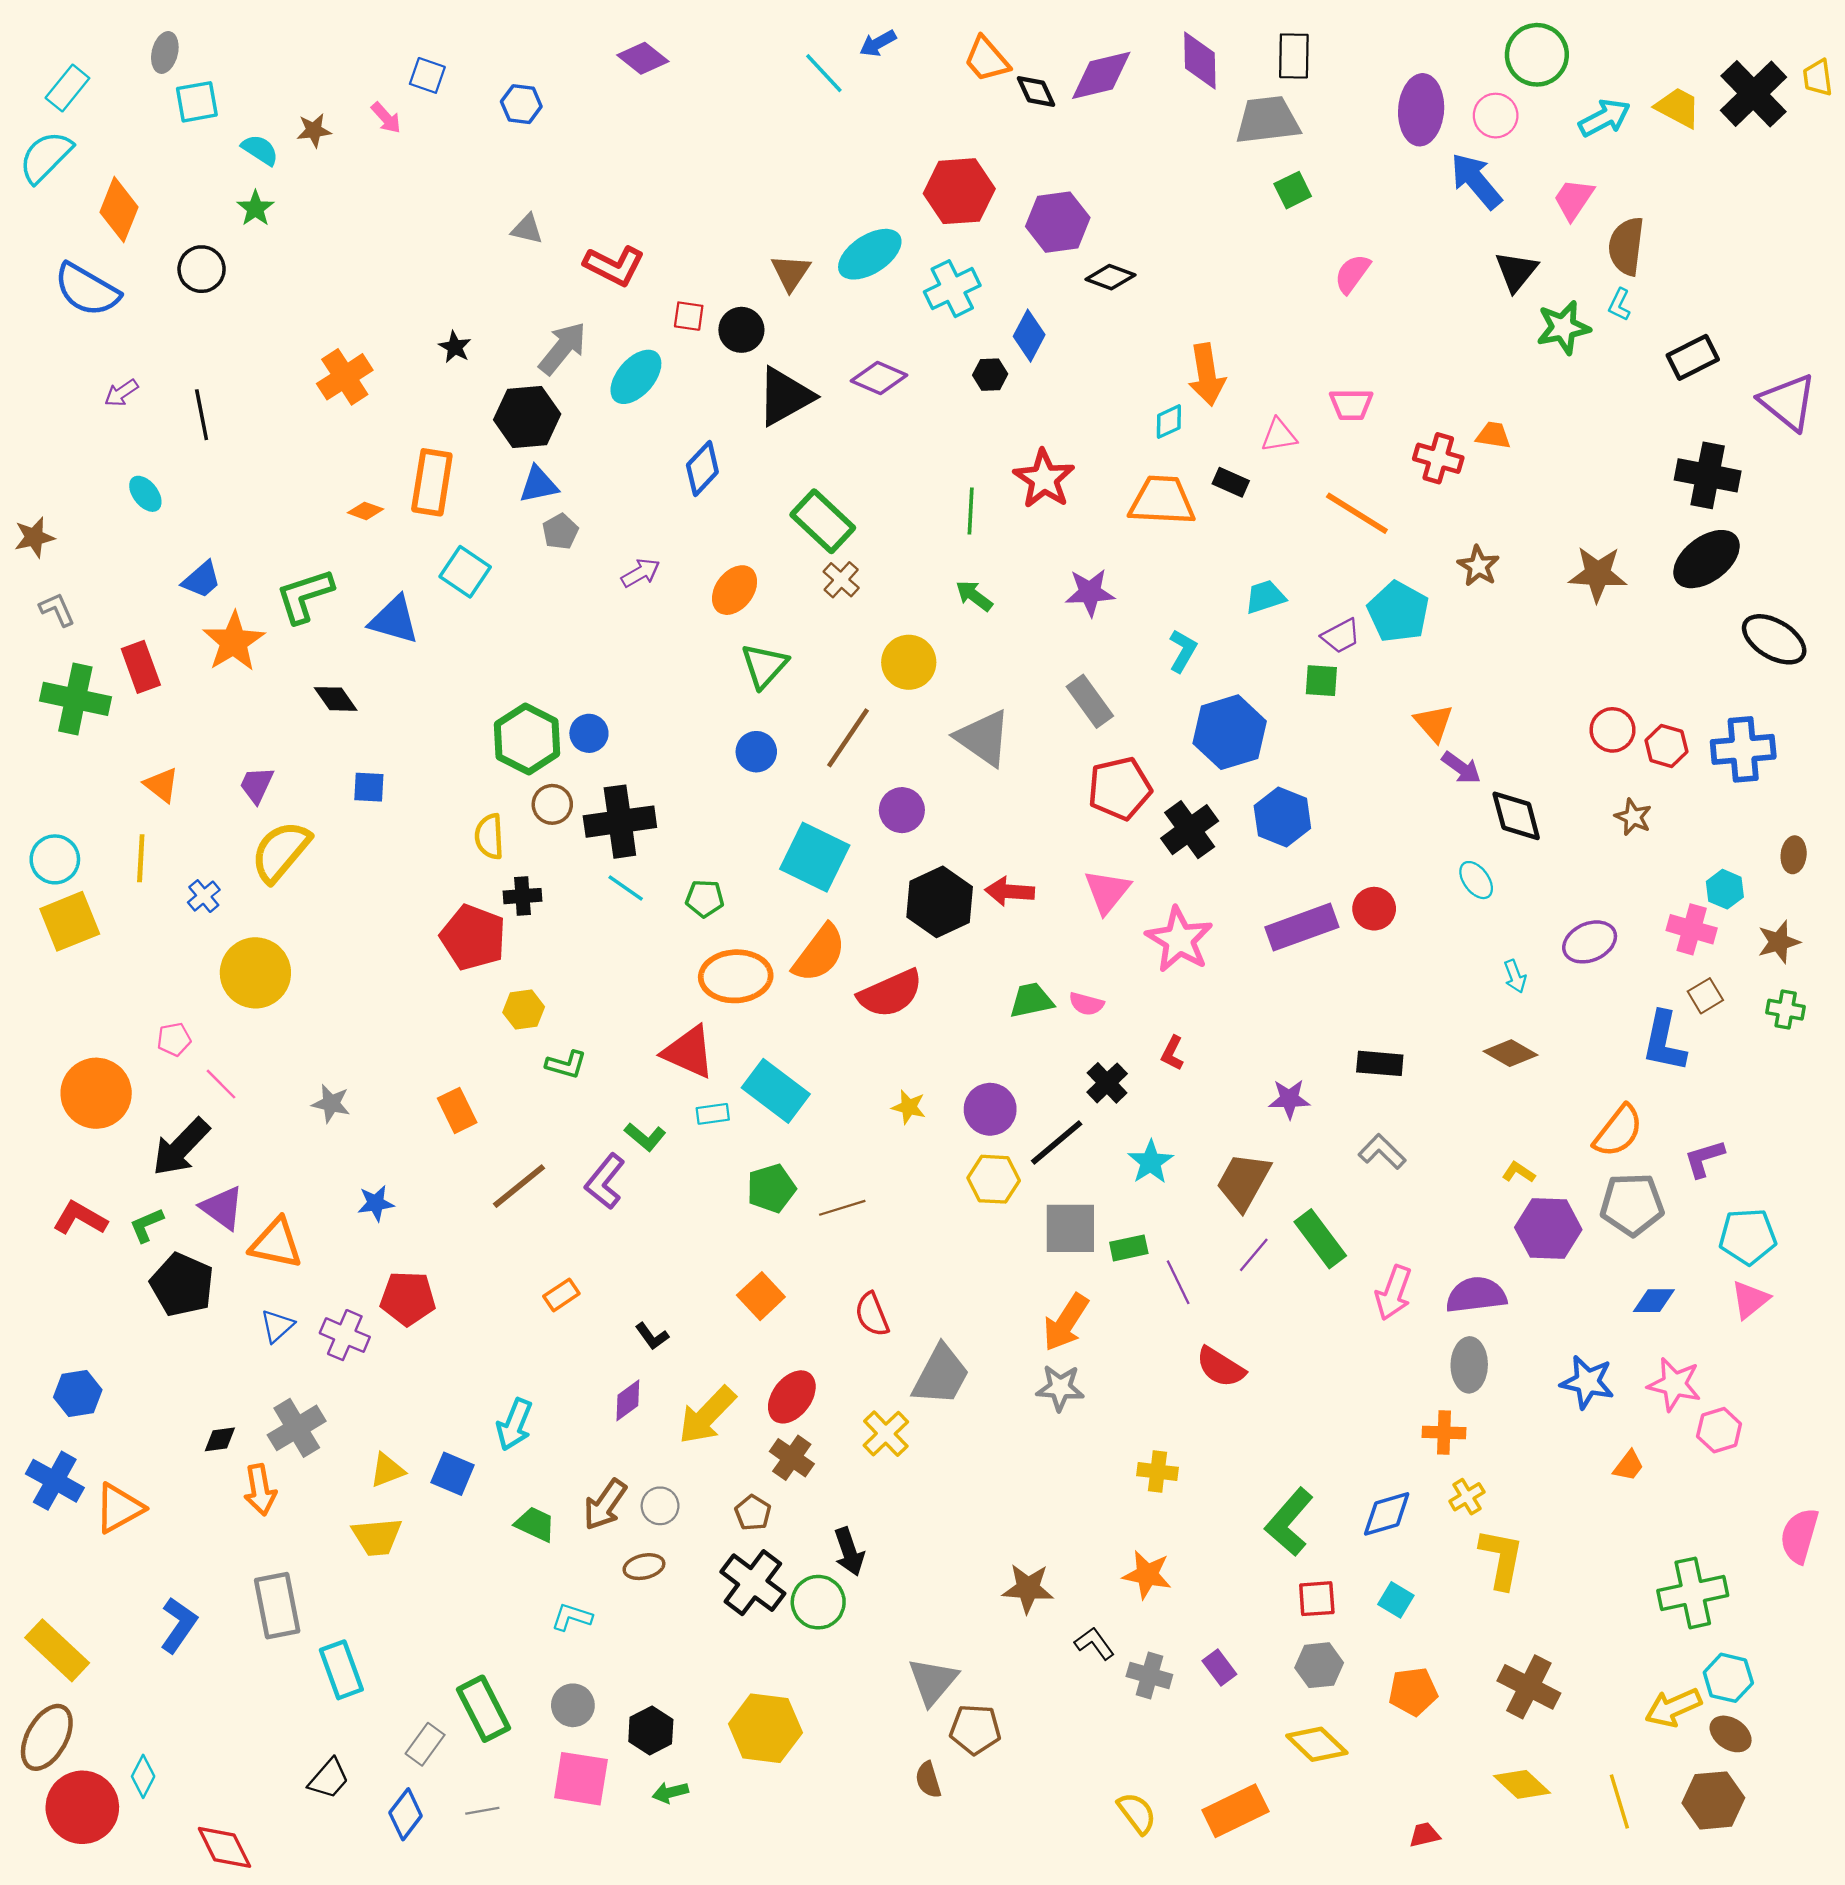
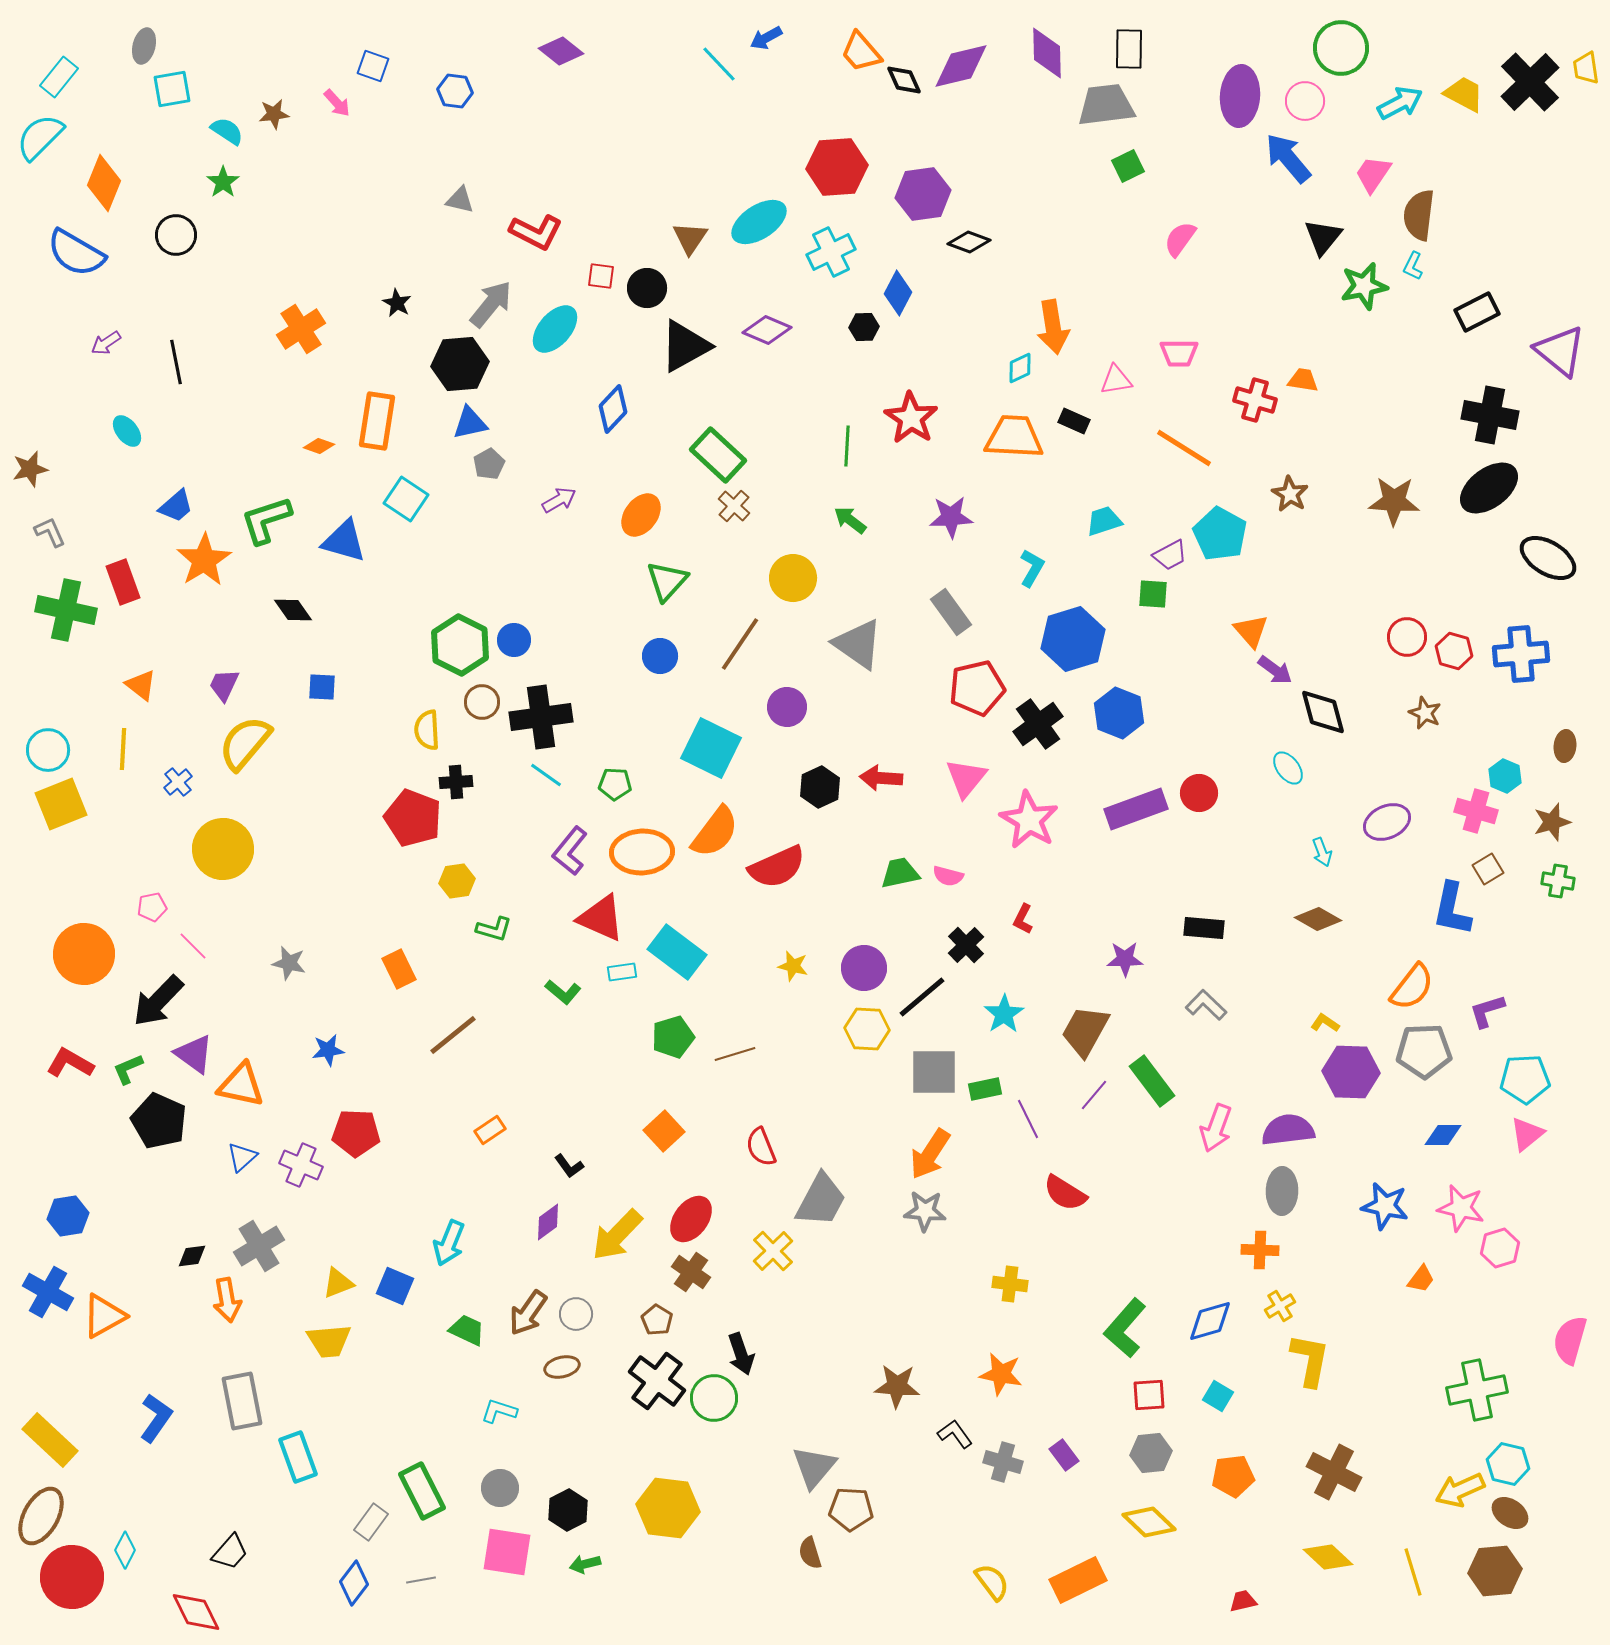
black hexagon: (940, 902) -> (820, 787), size x0.7
purple L-shape: (605, 1181) -> (570, 851), moved
black trapezoid: (329, 1779) -> (230, 1552), moved

